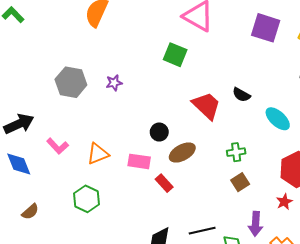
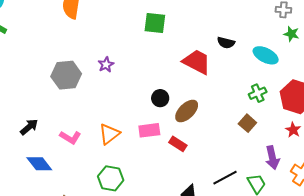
black arrow: (19, 124) -> (29, 127), size x0.7
green cross: (236, 152) -> (258, 93), moved

